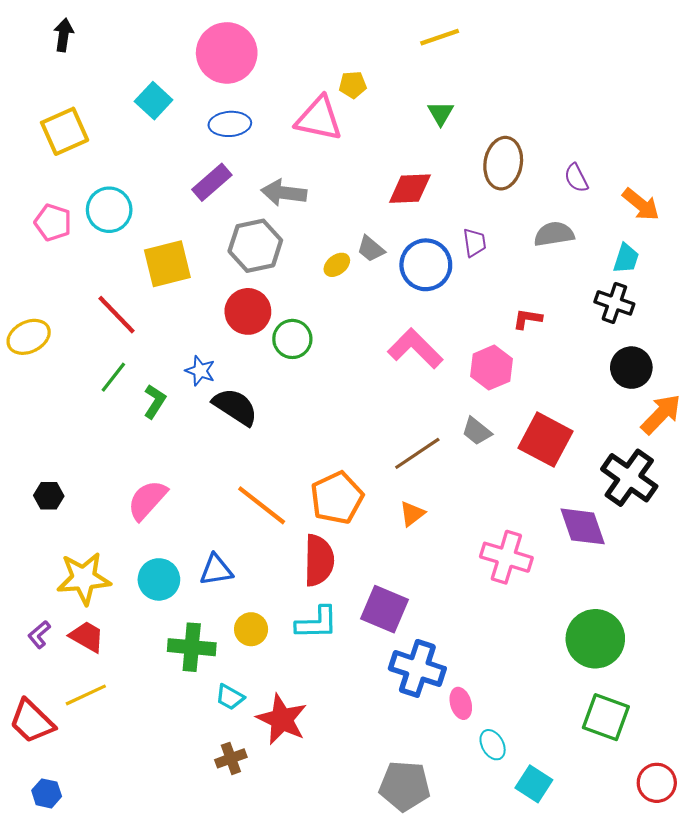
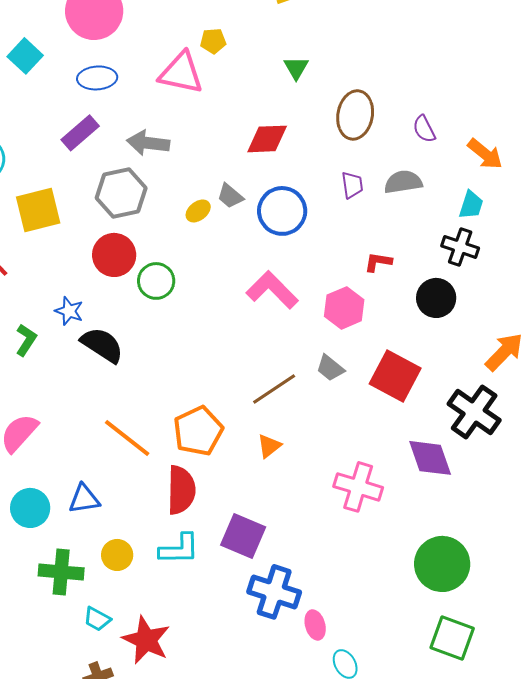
purple trapezoid: (475, 243) -> (352, 185), moved
black circle: (631, 368) -> (436, 298), moved

